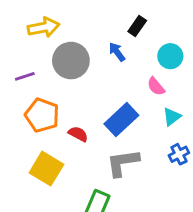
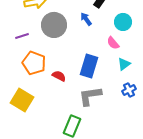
blue rectangle: (121, 120) -> (89, 66), turned -30
yellow square: (46, 169) -> (22, 100), moved

